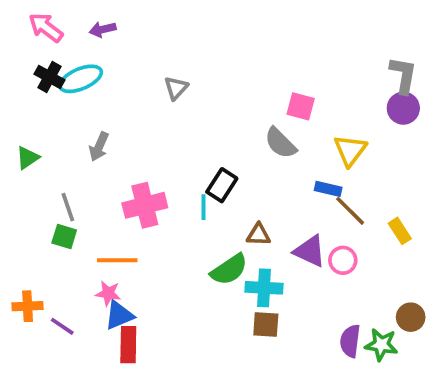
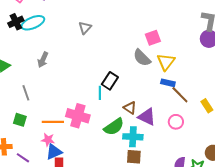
black cross: (50, 77) -> (16, 22), turned 35
pink square: (301, 106) -> (153, 38), turned -35
yellow triangle: (350, 150) -> (166, 62), moved
pink cross: (145, 205) -> (78, 116), moved, turned 30
brown triangle: (258, 235) -> (130, 108), turned 32
green square: (64, 236) -> (20, 120), moved
purple triangle: (310, 251) -> (147, 117), moved

